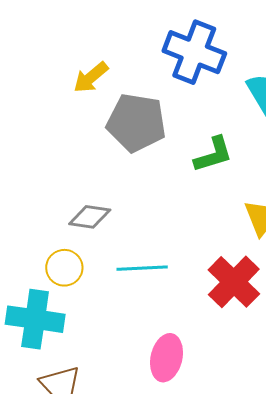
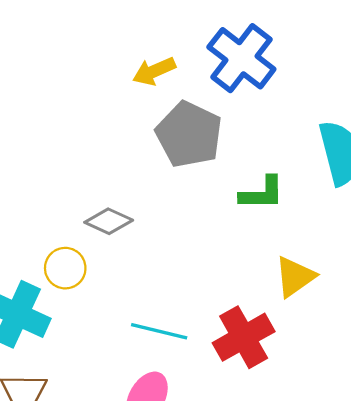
blue cross: (194, 52) -> (241, 58), moved
cyan line: (142, 268) -> (159, 331), moved

